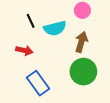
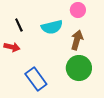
black line: (31, 21) -> (19, 25), moved
red arrow: (24, 50) -> (12, 47), moved

